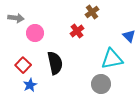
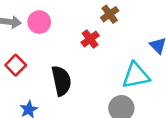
pink circle: (35, 33) -> (39, 22), moved
red square: (23, 65) -> (16, 65), moved

